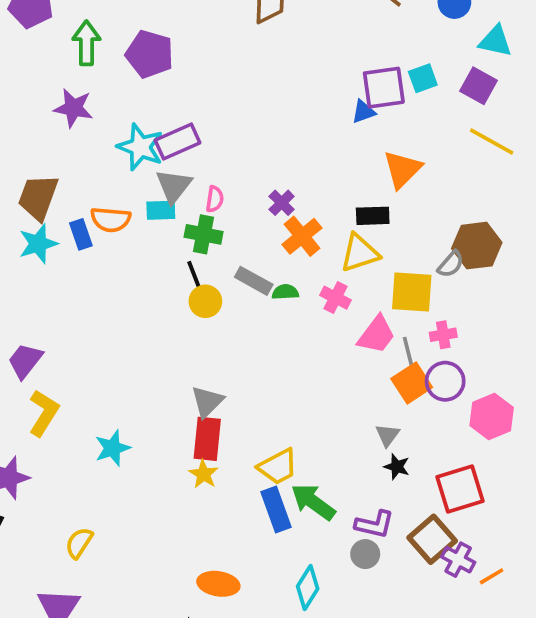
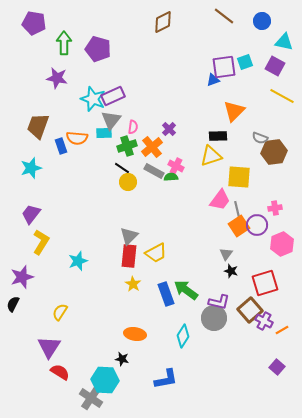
green cross: (204, 234) -> (127, 146), turned -30
orange cross: (302, 236) -> (152, 147), moved
cyan star: (38, 244) -> (31, 168), moved
gray semicircle: (451, 264) -> (260, 138), moved, turned 70
black line: (194, 275) -> (122, 168), turned -35
pink cross: (335, 298) -> (176, 166), moved
pink cross: (443, 335) -> (275, 208), moved
yellow trapezoid: (278, 467) -> (156, 253), moved
yellow star: (204, 474) -> (133, 284), moved
gray circle: (365, 554) -> (214, 318), size x1.6

